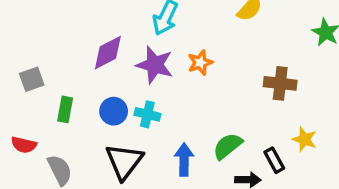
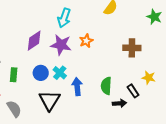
cyan cross: (147, 114) -> (60, 73), turned 32
green semicircle: (228, 146) -> (106, 86), turned -42
blue arrow: (184, 159) -> (77, 87), moved

